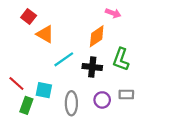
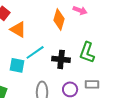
orange diamond: (97, 36) -> (59, 19), moved, turned -40
cyan square: (44, 90) -> (17, 65), moved

